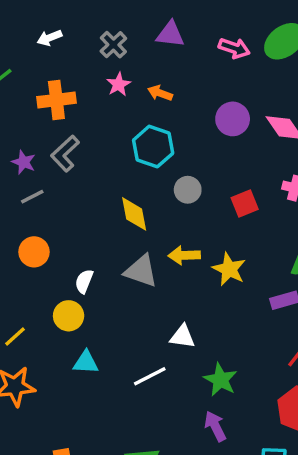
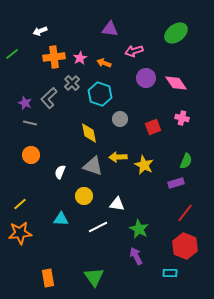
gray cross: (113, 45) -> (72, 83), moved
pink arrow: (234, 48) -> (134, 51), moved, turned 144
orange cross: (56, 100) -> (54, 57), moved
gray line: (32, 197) -> (30, 123), turned 40
yellow circle: (69, 316) -> (84, 196), moved

